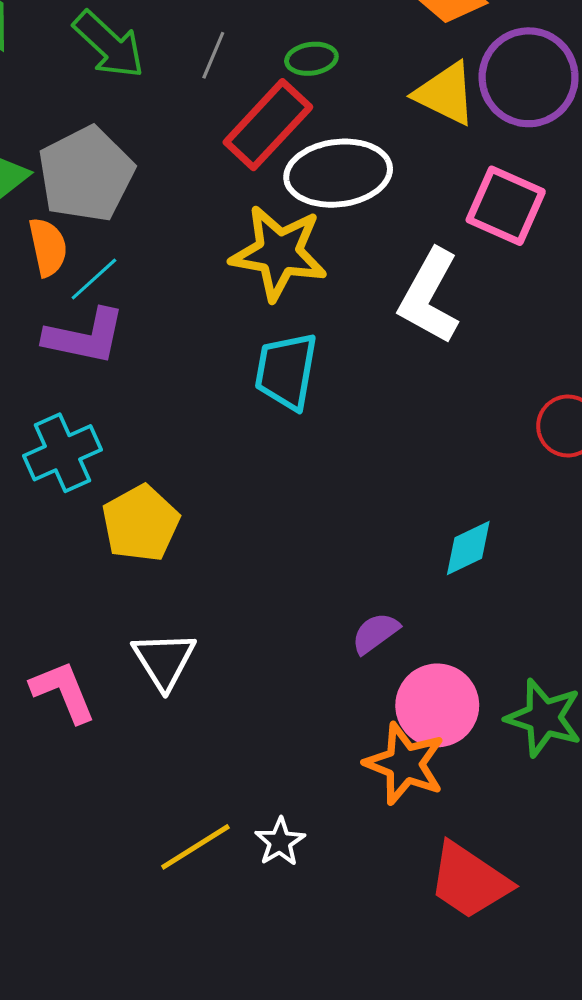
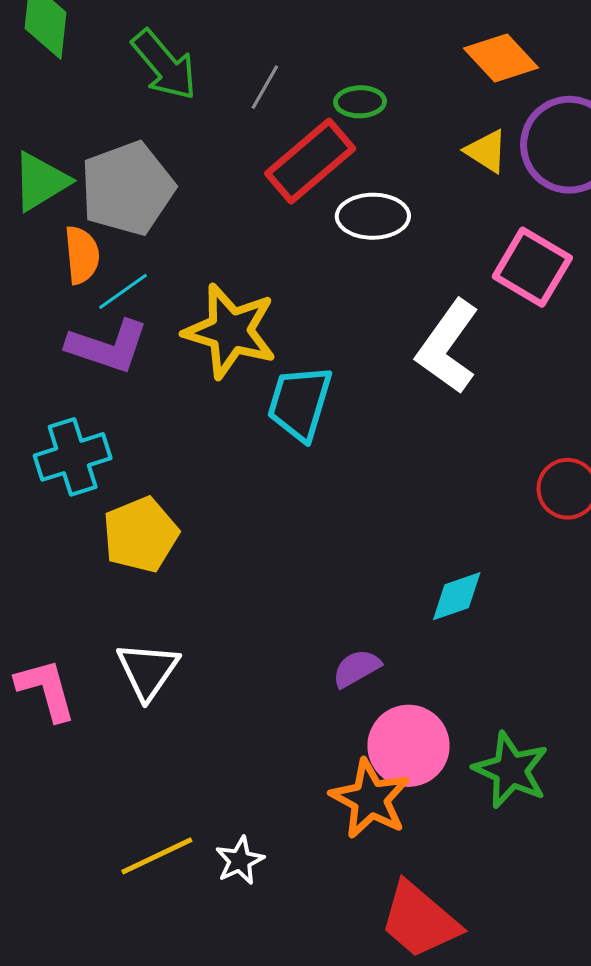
yellow triangle: (445, 94) -> (486, 151), size x0.7
white ellipse: (338, 173) -> (373, 216), size x0.7
yellow star: (279, 253) -> (230, 331), moved

